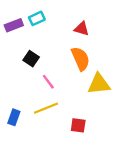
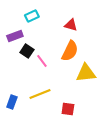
purple rectangle: (14, 25) -> (15, 36), moved
orange semicircle: (80, 59) -> (70, 51), turned 50
pink line: (48, 82) -> (42, 61), moved

